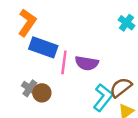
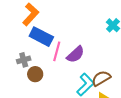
purple semicircle: (87, 63) -> (76, 54), turned -60
gray cross: (30, 88) -> (24, 60), moved, turned 32

